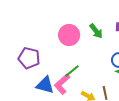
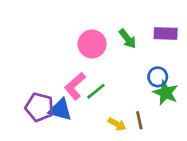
purple pentagon: (29, 58) -> (39, 107), moved
pink L-shape: (62, 84) -> (75, 86), moved

